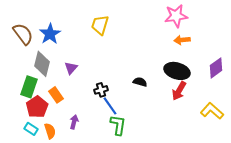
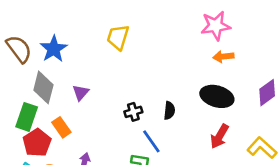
black semicircle: (140, 82) -> (169, 111), turned 80
black cross: (101, 90) -> (133, 112), moved
red arrow: (179, 91) -> (219, 136), moved
blue line: (110, 106) -> (151, 141), moved

